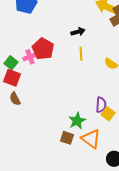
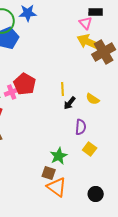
black arrow: (78, 32) -> (70, 103), moved, turned 144
purple semicircle: (101, 105) -> (81, 127), moved
orange triangle: (91, 139) -> (57, 187), moved

